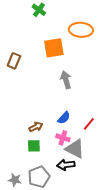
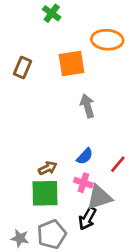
brown rectangle: (14, 61) -> (23, 68), moved
green square: (34, 146) -> (45, 193), size x1.6
gray triangle: (75, 149) -> (99, 197), turned -45
black arrow: (66, 165) -> (87, 218), turned -54

